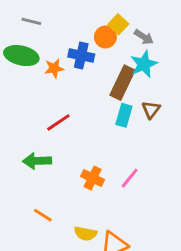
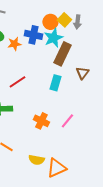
yellow square: (118, 24) -> (64, 20), moved
gray arrow: (144, 37) -> (77, 22), turned 64
cyan star: (144, 64) -> (53, 38), moved
cyan rectangle: (124, 115) -> (55, 83), moved

